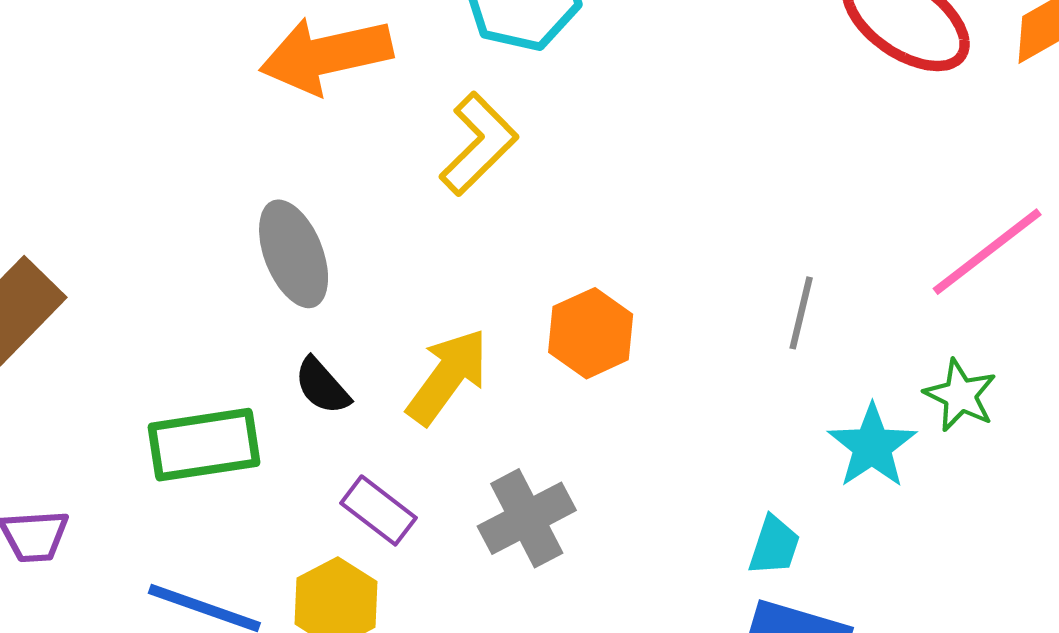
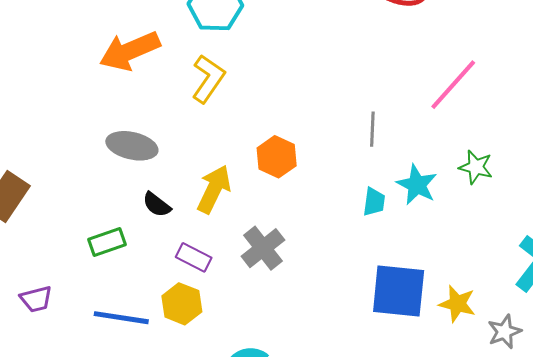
gray ellipse: (294, 254) -> (132, 146), turned -45
green star: (960, 395) -> (476, 167), moved
green rectangle: (204, 445) -> (107, 242), size x0.7
cyan trapezoid: (774, 546) -> (374, 202), moved

